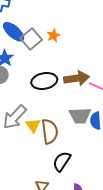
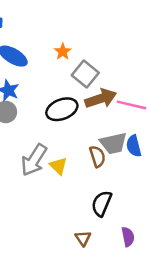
gray square: (31, 39) -> (85, 74), moved
brown semicircle: (50, 132) -> (97, 156), moved, size x0.7

